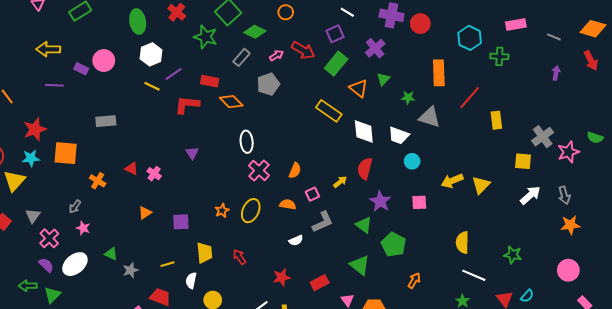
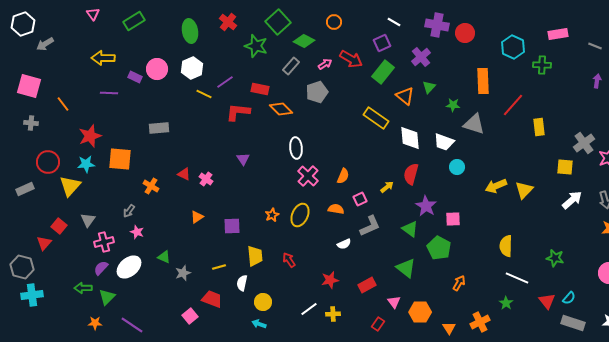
white hexagon: (151, 54) -> (192, 68), moved
pink square: (419, 202) -> (453, 219), moved
pink cross: (49, 238) -> (104, 242), turned 30
purple semicircle: (46, 265) -> (101, 268), turned -91

